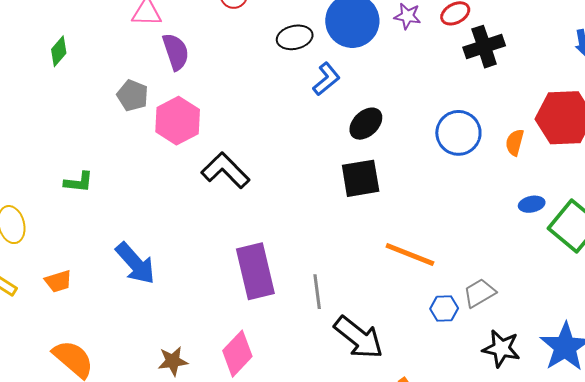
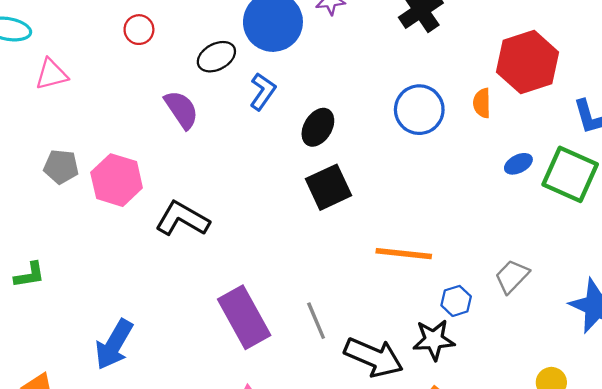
purple semicircle: (176, 52) -> (181, 110), moved
blue arrow: (135, 263) -> (114, 345), turned 87
gray trapezoid: (479, 293) -> (512, 276), moved
black star: (501, 348) -> (434, 340), moved

